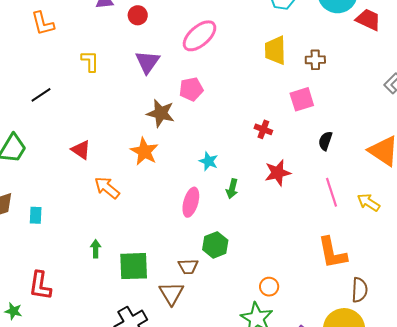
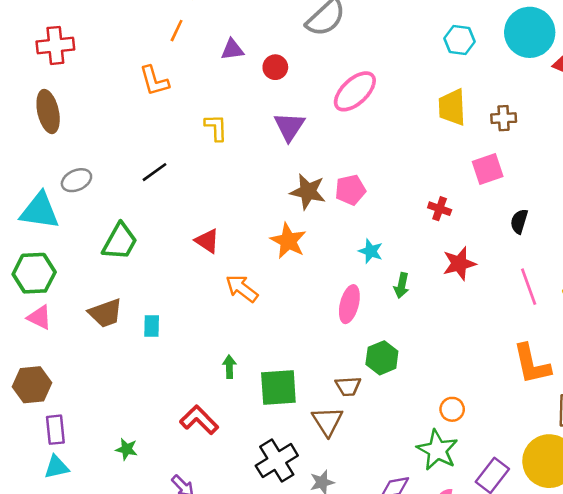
pink pentagon: (191, 89) -> (350, 190), moved
red L-shape: (40, 286) -> (199, 420), moved, turned 128

